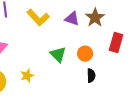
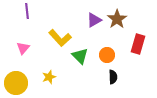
yellow L-shape: (38, 18) -> (60, 38), moved
purple triangle: (72, 19) -> (94, 20), turned -49

